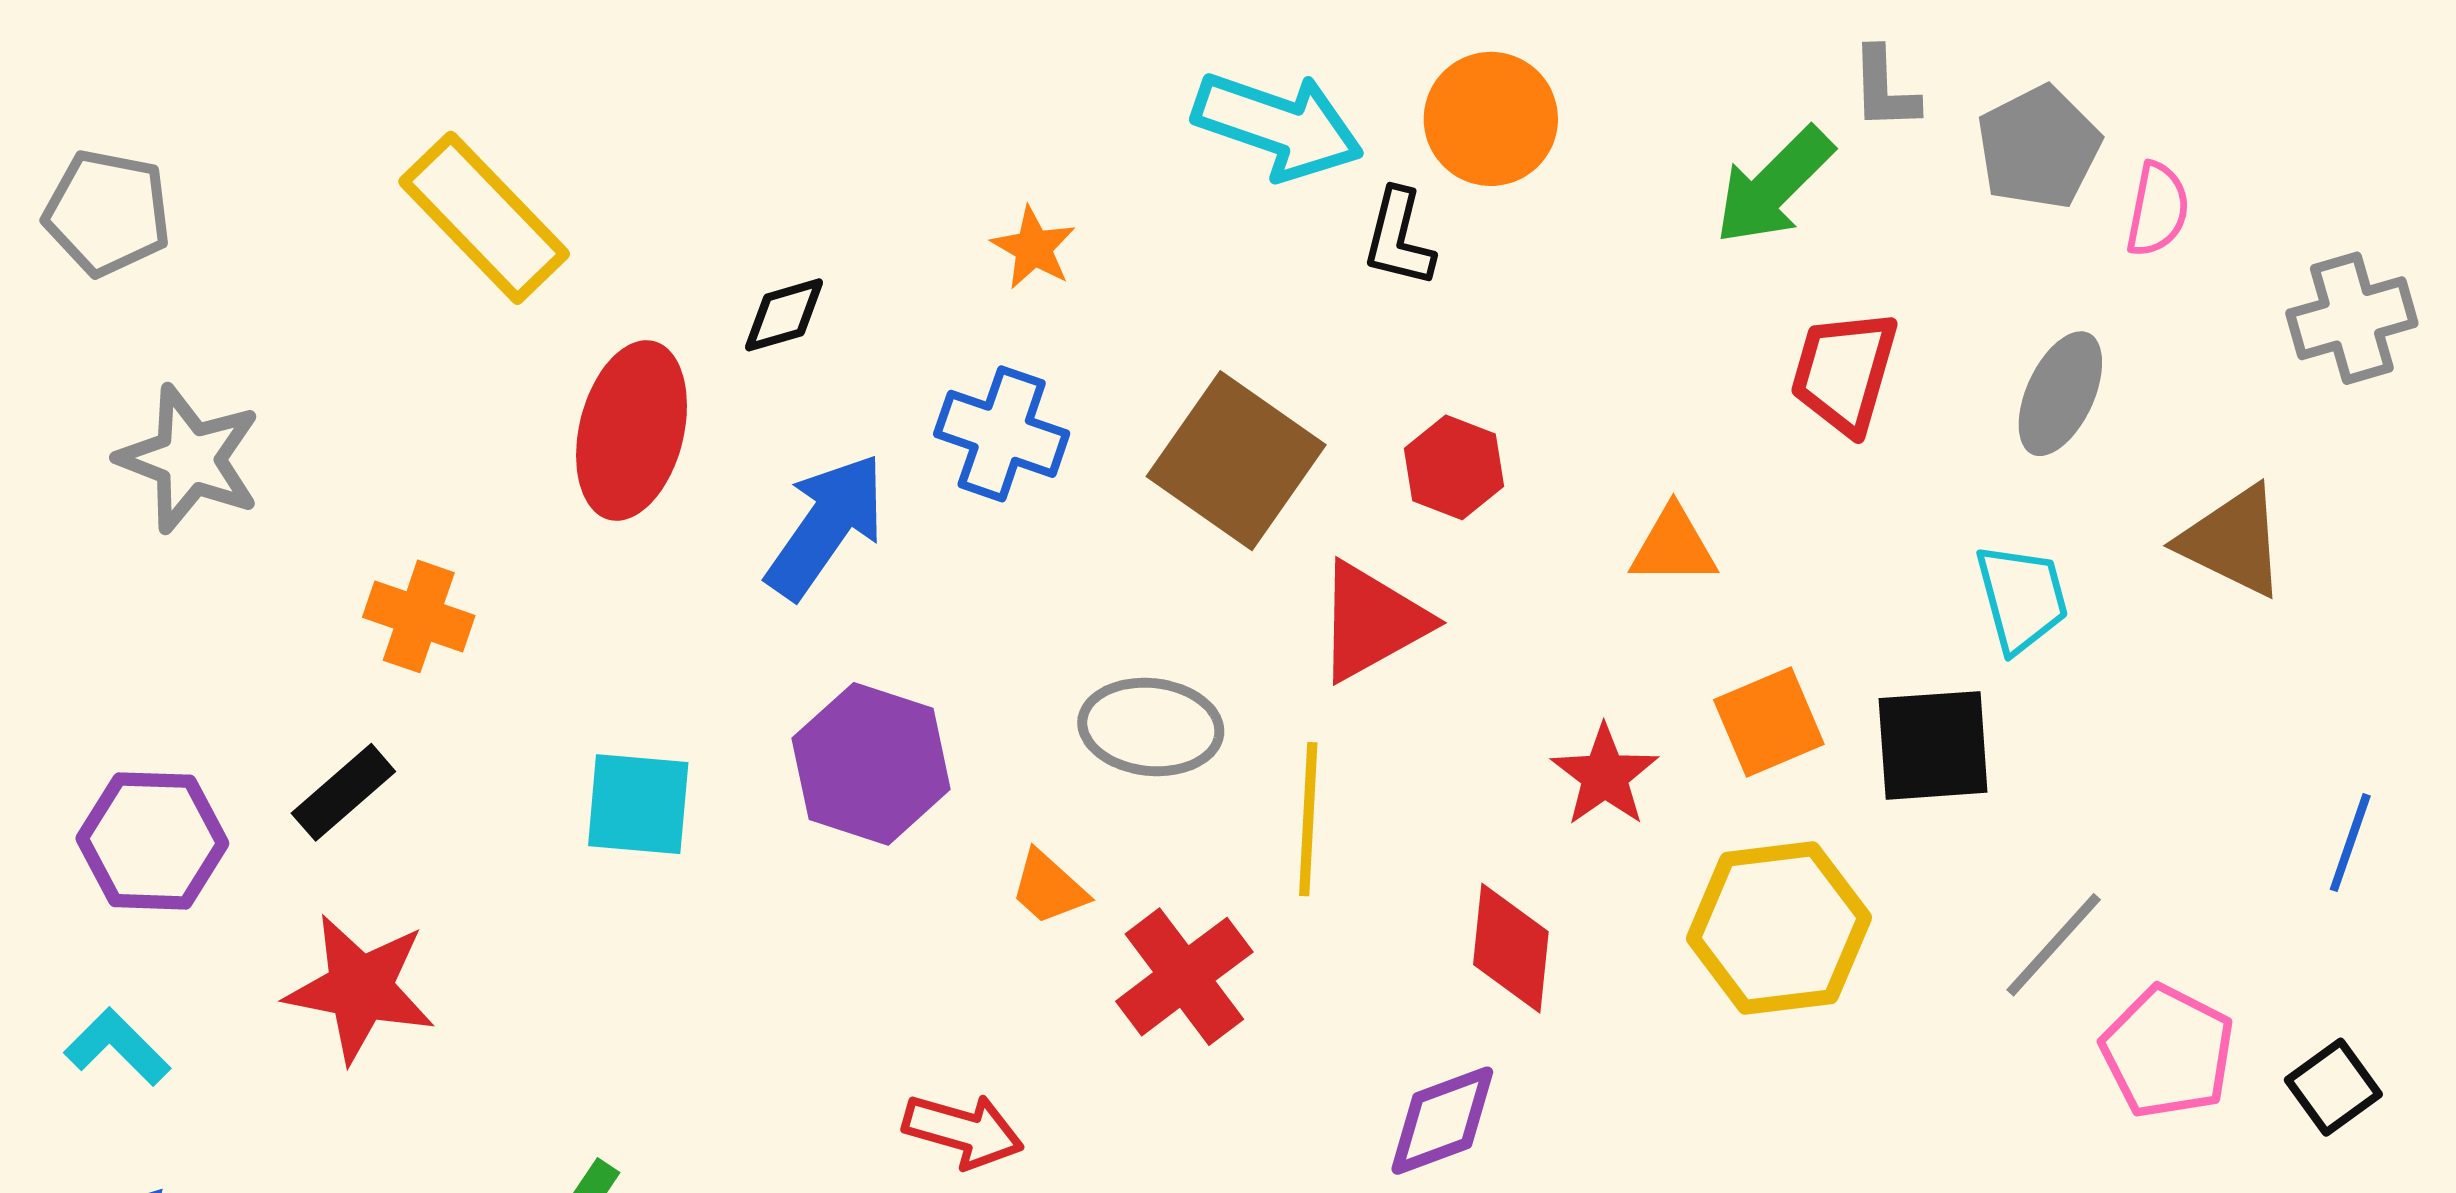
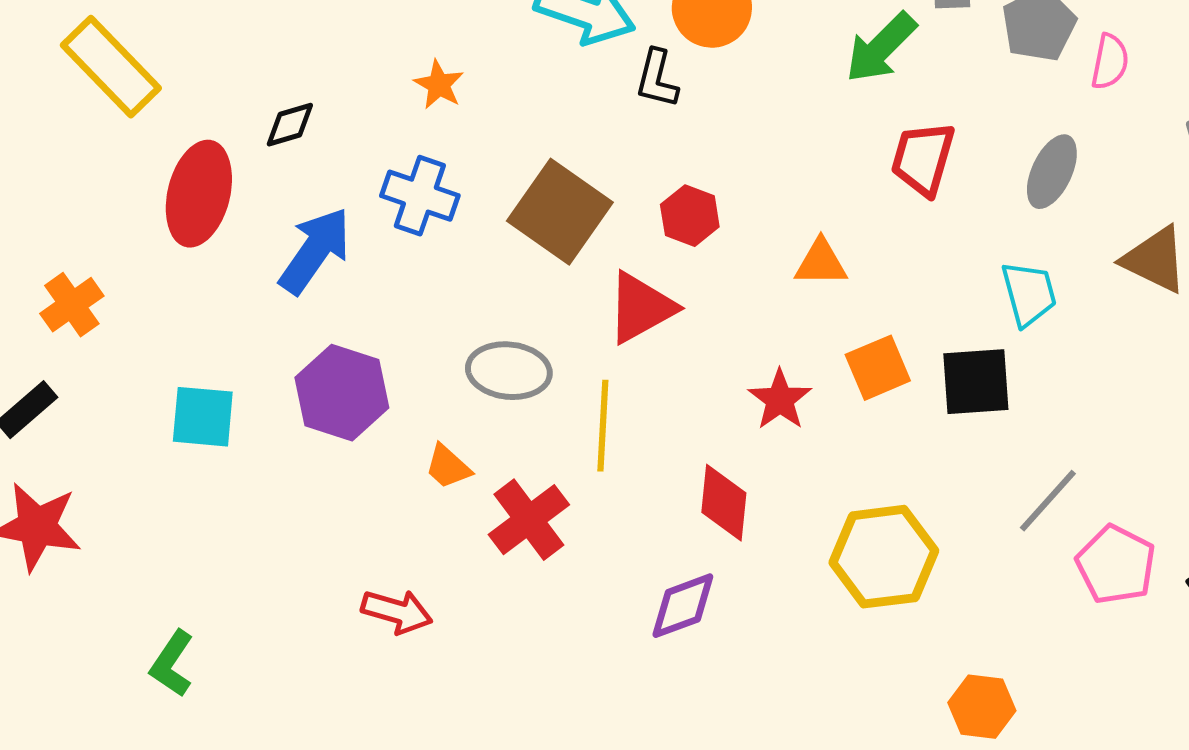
orange cross: (419, 616) -> (72, 305), turned 36
yellow hexagon: (1779, 928) -> (884, 557), moved

